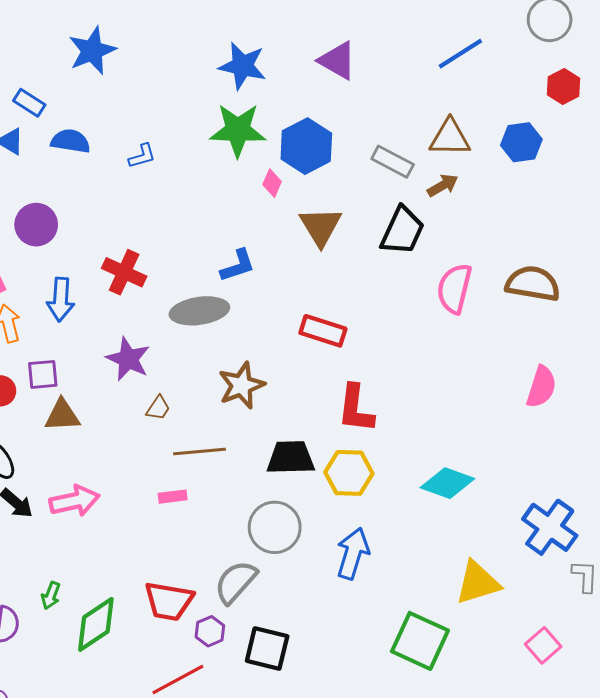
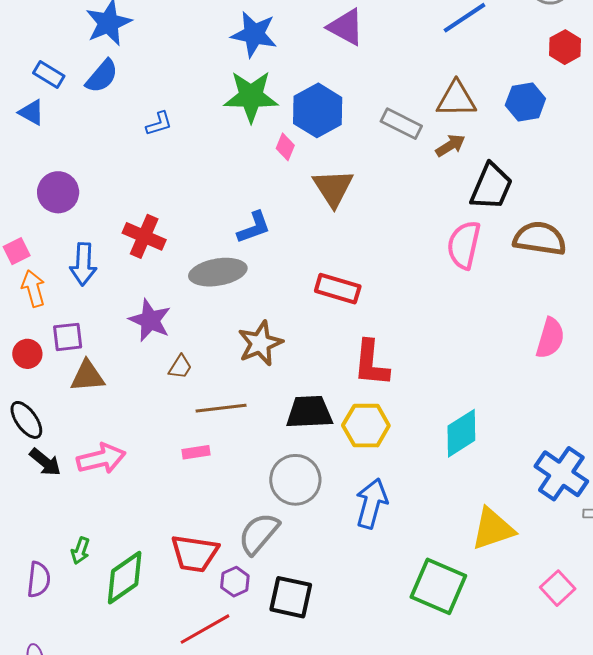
blue semicircle: (70, 141) -> (102, 76), moved, turned 123
black trapezoid: (402, 231) -> (491, 187), moved
cyan diamond: (447, 483) -> (461, 433), turned -51

